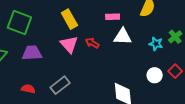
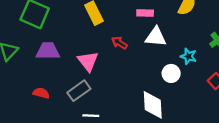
pink triangle: (69, 44) -> (88, 61), moved
cyan star: (156, 44) -> (188, 56), moved
white circle: (155, 75) -> (171, 73), moved

